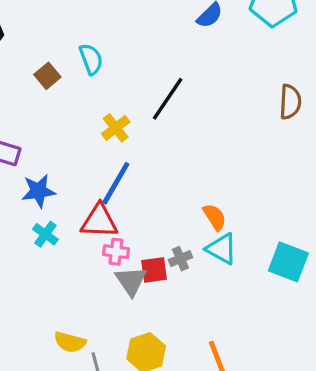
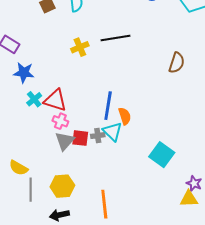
black line: (168, 99) -> (115, 38), turned 32
brown semicircle: (290, 102) -> (177, 63), moved
blue line: (116, 183) -> (108, 106), moved, turned -36
cyan cross: (45, 234) -> (34, 99), moved
cyan triangle: (222, 249) -> (112, 132), moved

